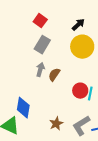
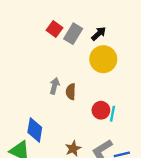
gray rectangle: (42, 45) -> (73, 34), moved
brown semicircle: (54, 75) -> (71, 92), turned -32

